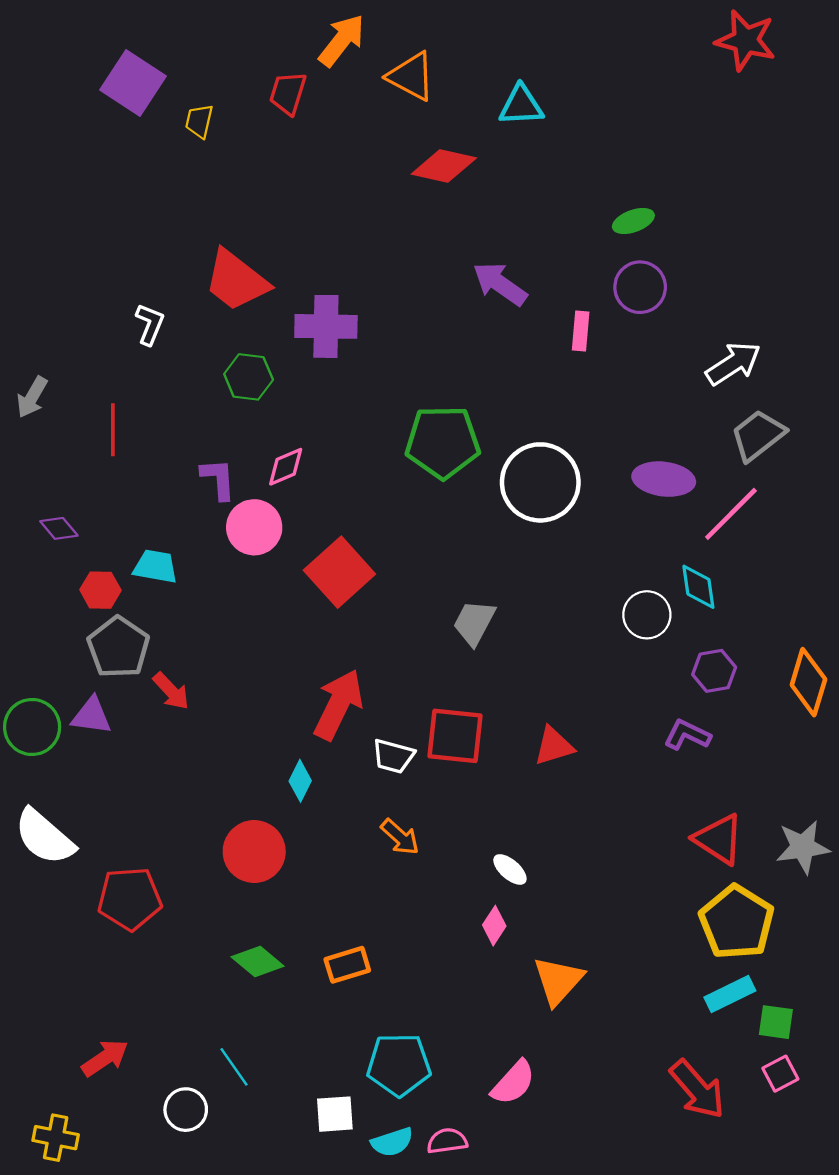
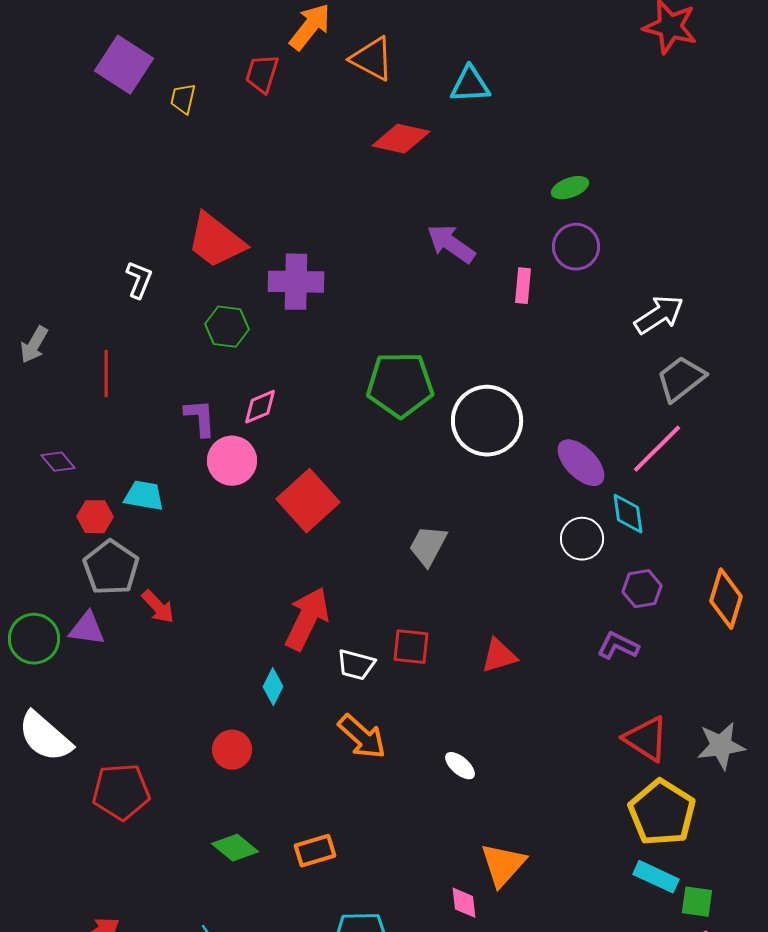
purple ellipse: (664, 479) -> (581, 463), moved, turned 38
red square: (455, 736) -> (411, 647), size x0.7
orange arrow: (400, 837) -> (362, 737), size x1.4
red circle: (254, 852) -> (232, 750), size x0.7
pink diamond: (494, 926) -> (464, 903), moved, turned -40
cyan rectangle: (730, 994) -> (656, 877), turned 51

